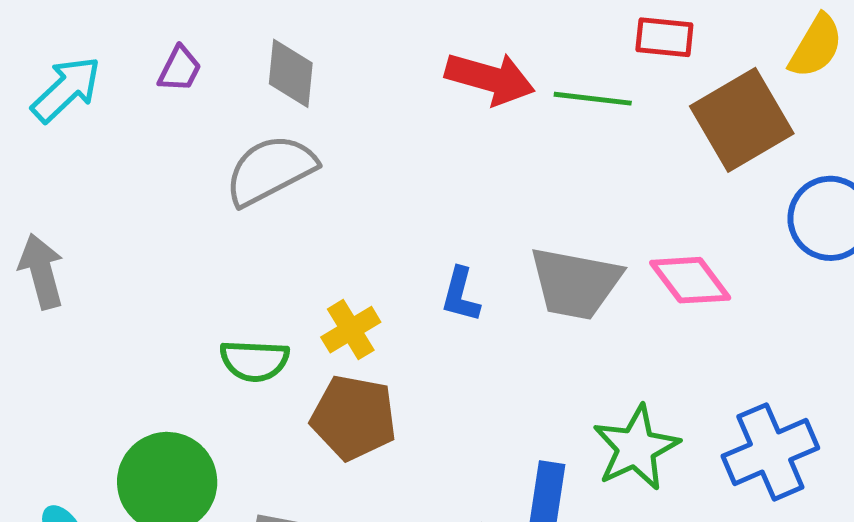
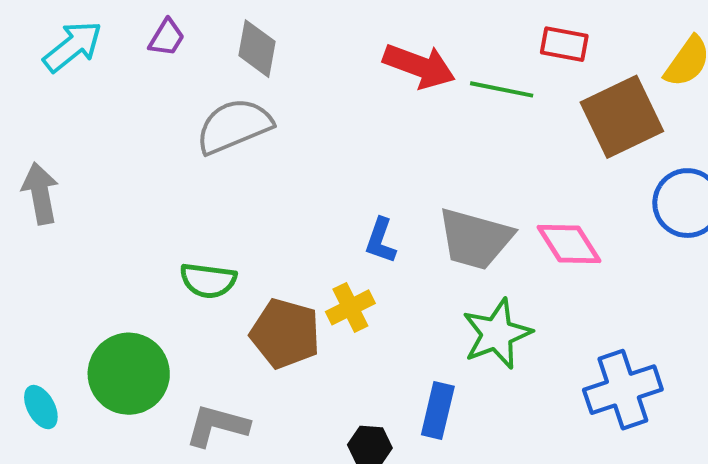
yellow cross: (351, 330) -> (350, 307), moved
green star: (636, 448) -> (497, 334), moved

